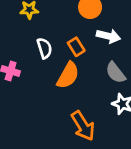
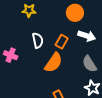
orange rectangle: (76, 47) -> (62, 42), turned 56

